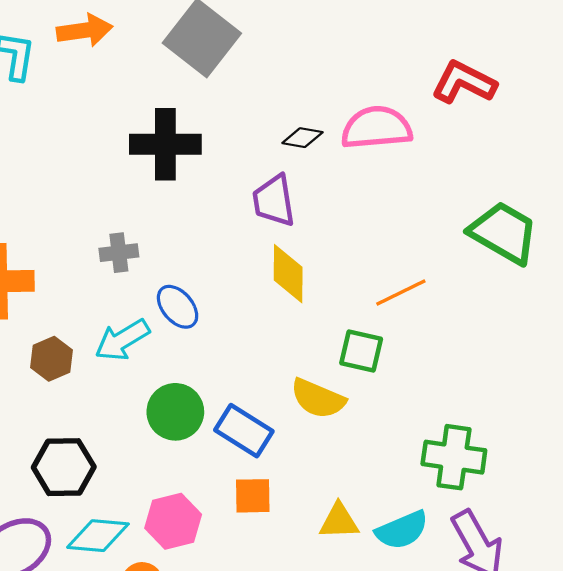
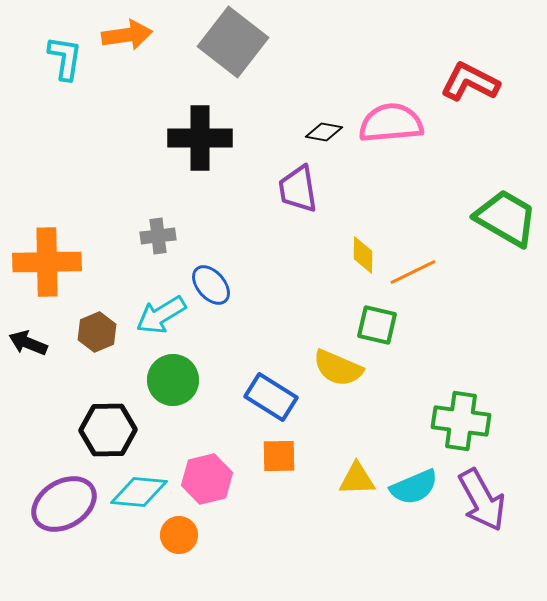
yellow diamond: (288, 274) -> (363, 255), moved, size x0.7
green circle: (175, 412) -> (173, 380), moved

